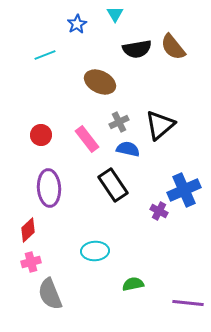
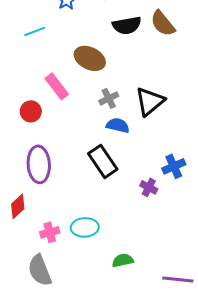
pink rectangle: (87, 139) -> (57, 86), moved
blue cross: (184, 190) -> (174, 166), size x0.7
pink cross: (31, 262) -> (50, 232), moved

